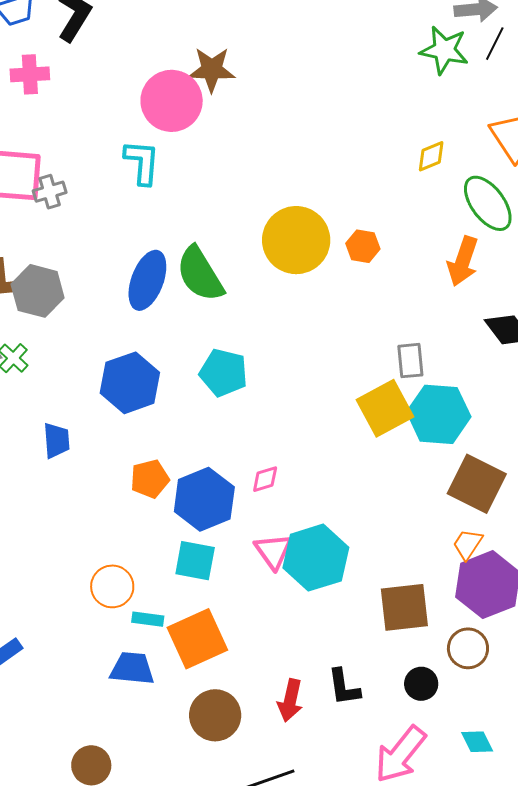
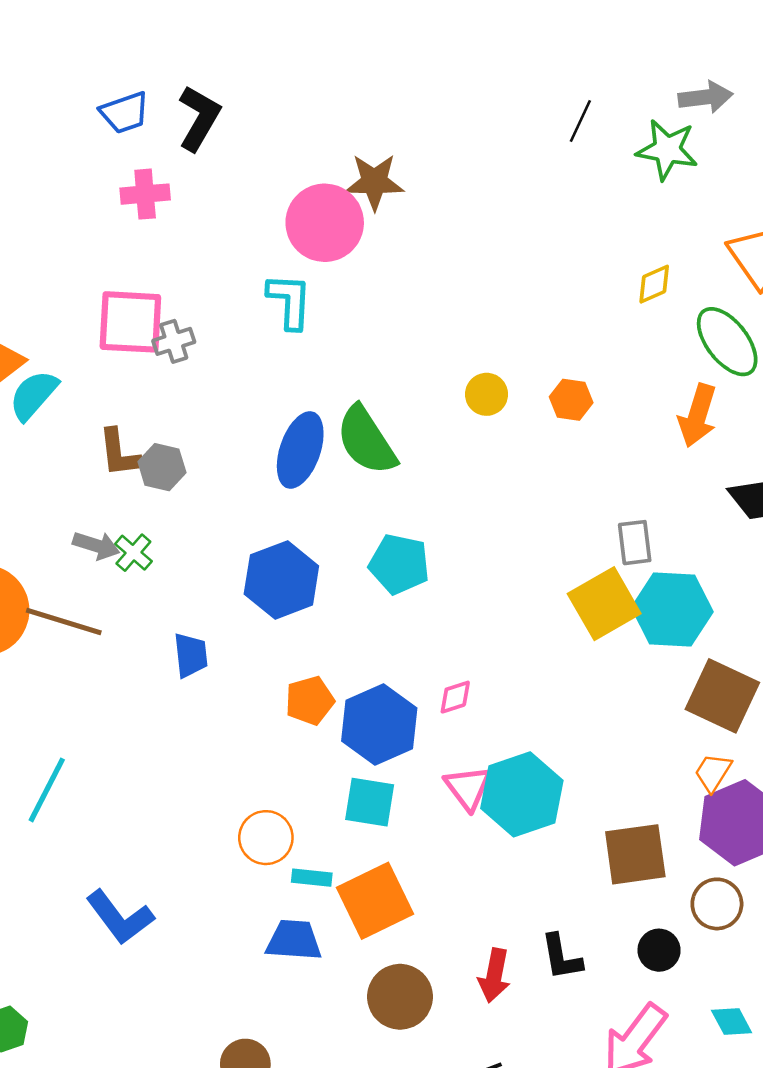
black line: (495, 44) -> (580, 121), moved
yellow circle: (296, 240) -> (487, 394), size x0.5
gray hexagon: (38, 291) -> (162, 467), size x0.7

